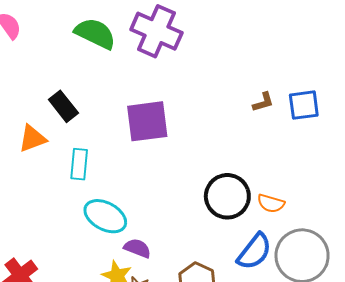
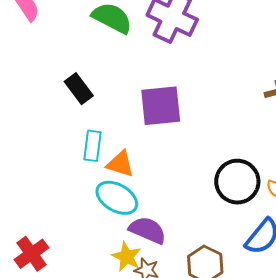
orange triangle: (32, 139) -> (120, 164), moved, turned 36
purple semicircle: (137, 248) -> (148, 230), size x1.4

